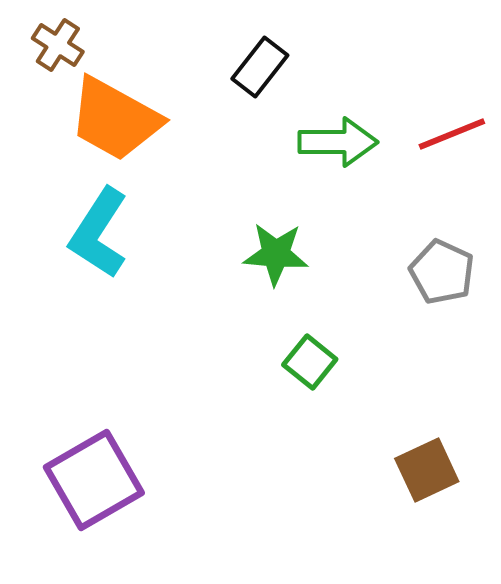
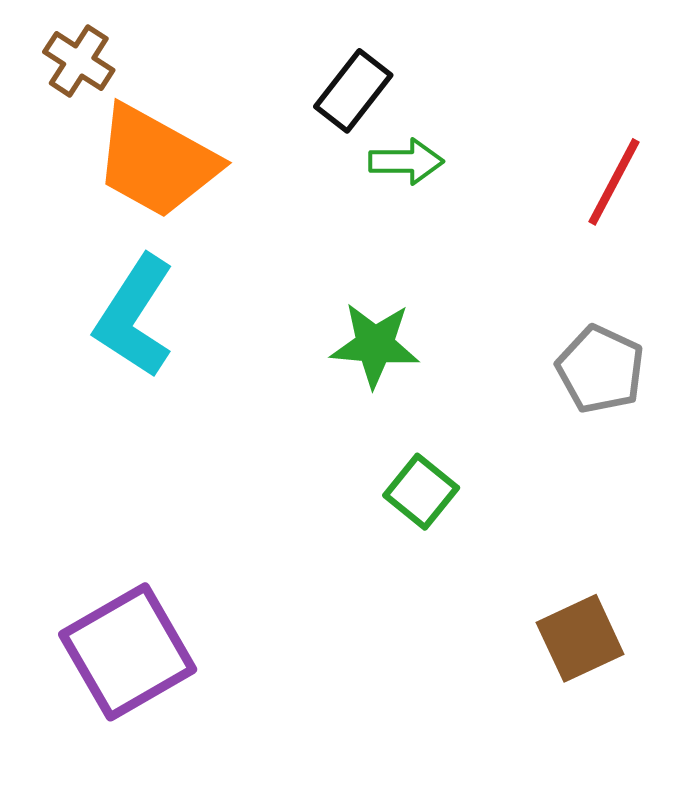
red line: (452, 134) -> (614, 182), turned -40
green arrow: (338, 142) -> (406, 161), moved, size x0.7

